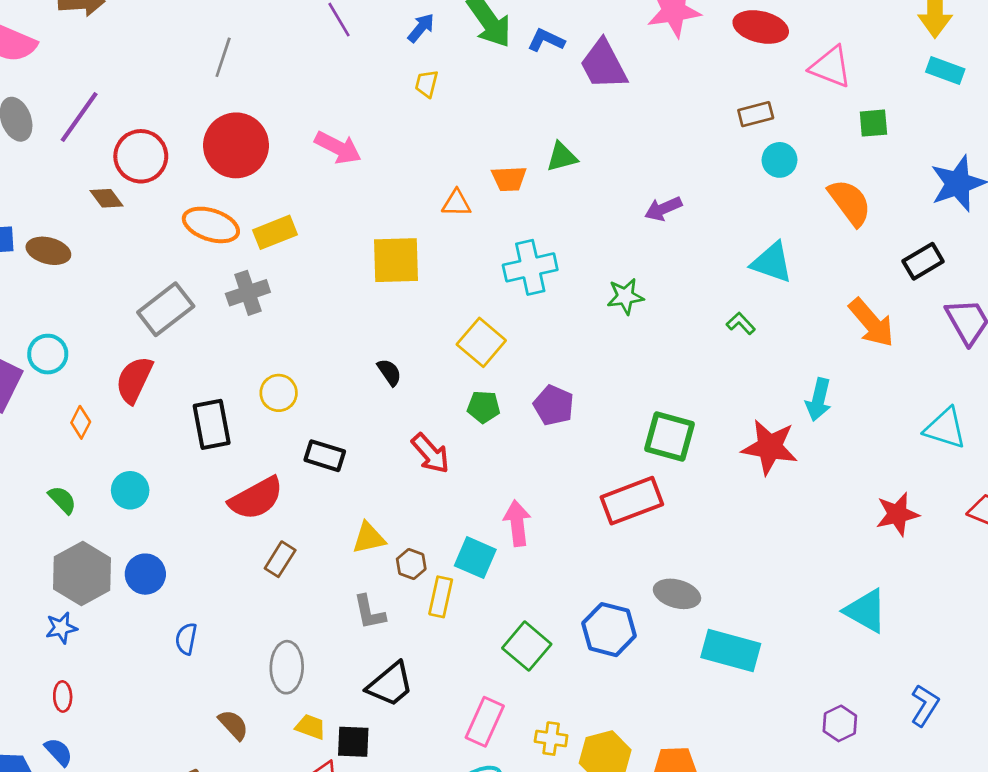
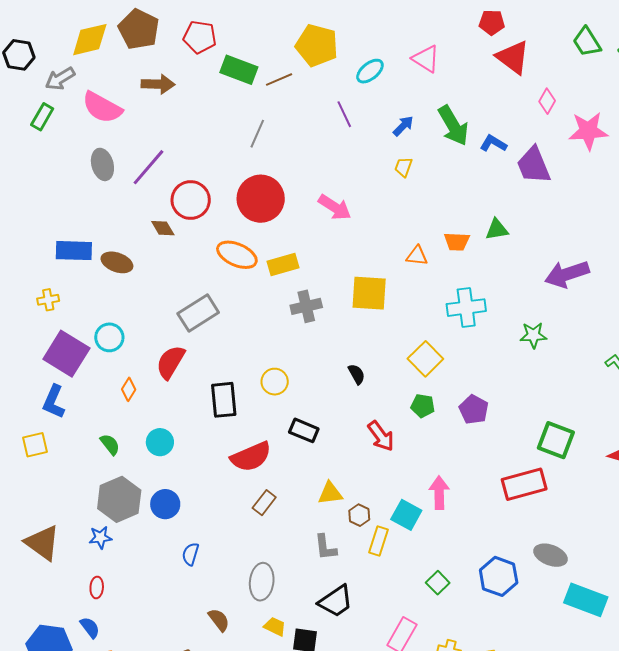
purple arrow: (663, 209) -> (567, 274), size x1.6
gray cross: (248, 293) -> (306, 306), moved
green square: (527, 646) -> (438, 583), size x0.7

